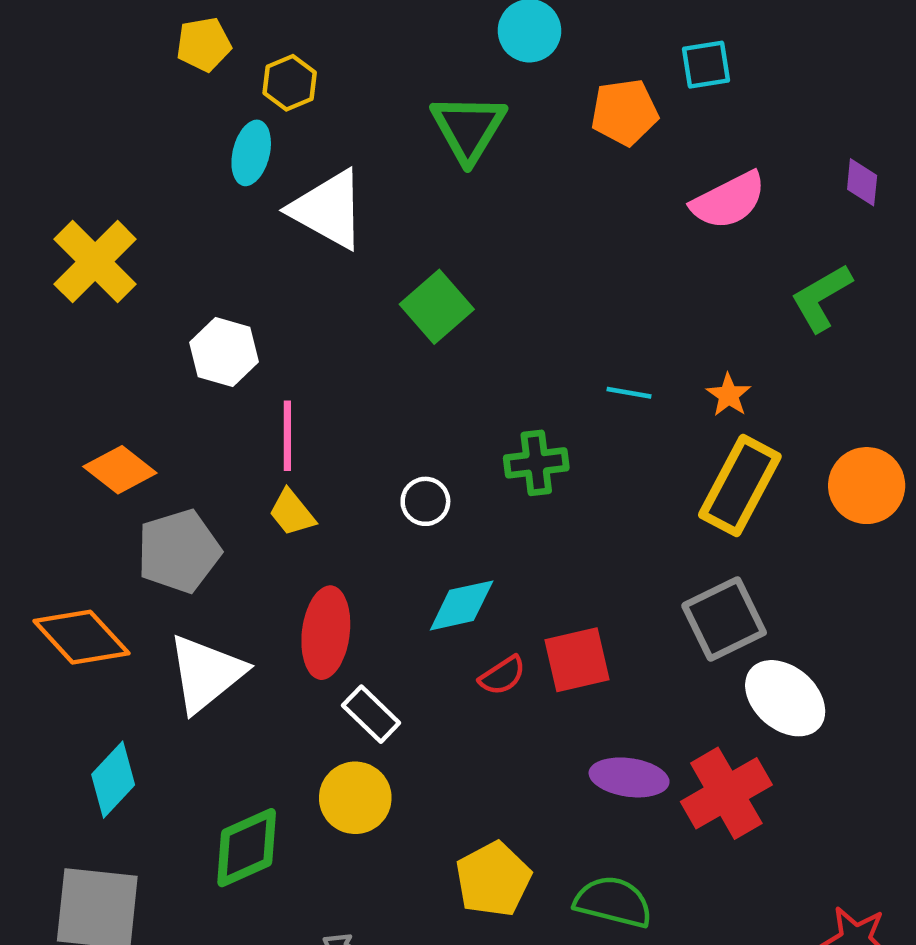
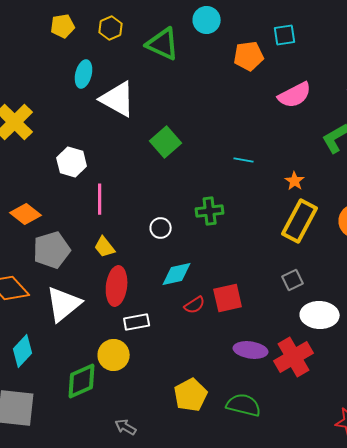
yellow hexagon: (290, 83) -> (111, 28), moved
green triangle: (468, 128) -> (163, 44), moved, turned -36
cyan line: (629, 393) -> (244, 160), moved
yellow trapezoid: (292, 513) -> (105, 247), moved
gray square: (724, 619) -> (293, 280), size x0.6
white ellipse: (785, 698) -> (320, 315), turned -39
white rectangle: (371, 714) -> (137, 322), turned -55
yellow circle: (355, 798) -> (114, 355), moved

